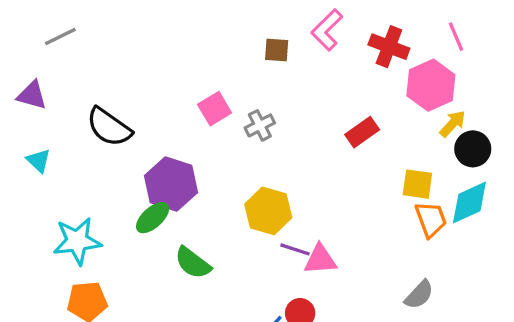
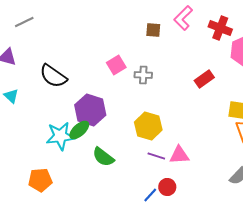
gray cross: (260, 125) -> (143, 75), turned 30
cyan star: (77, 241) -> (60, 136), moved
purple line: (295, 249) -> (156, 156), moved

